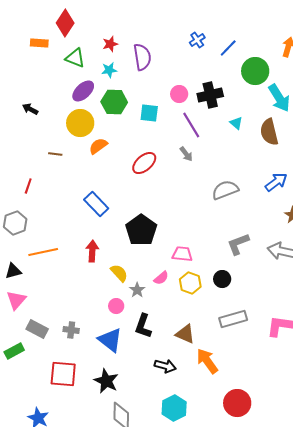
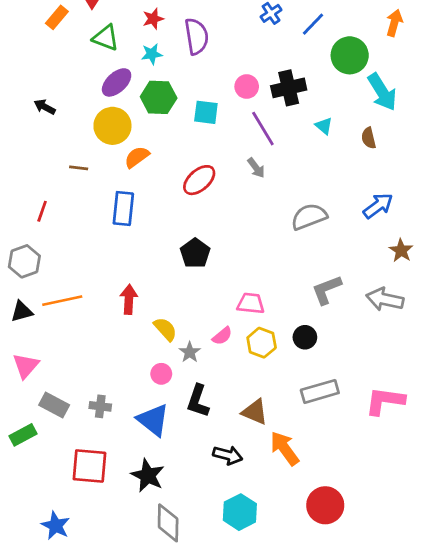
orange rectangle: (39, 43) -> (57, 17), turned -54
brown semicircle: (269, 132) -> (369, 138), size x0.6
blue rectangle: (96, 204) -> (123, 208), moved, turned 50
black pentagon: (141, 230) -> (195, 253), moved, size x0.7
black triangle: (13, 271) -> (22, 311), moved

